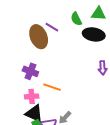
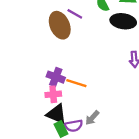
purple cross: (30, 71) -> (56, 77), moved

